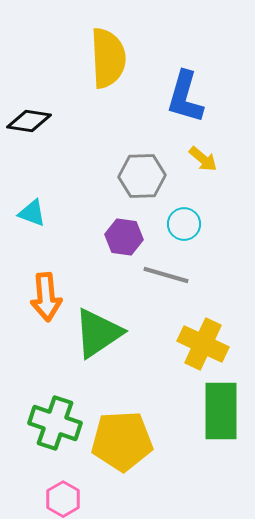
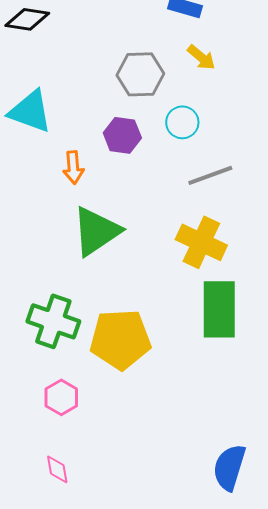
cyan triangle: (32, 213) -> (30, 111), size x1.6
gray line: (166, 275) -> (210, 175), moved, turned -36
orange arrow: (46, 297) -> (73, 167), moved, size x0.7

